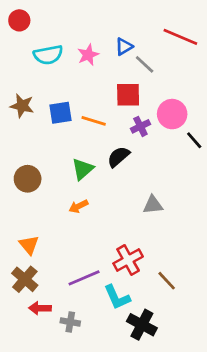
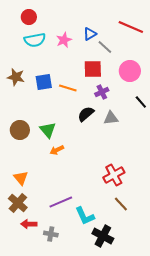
red circle: (19, 20) -> (29, 17), moved
pink circle: (172, 114) -> (130, 71), moved
green triangle: (83, 169) -> (48, 130), moved, turned -30
gray triangle: (153, 205) -> (111, 118), moved
red cross: (128, 260) -> (114, 175), moved

